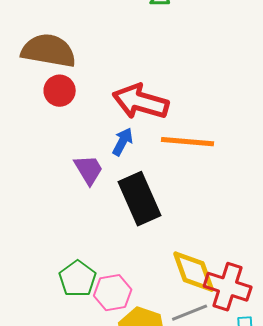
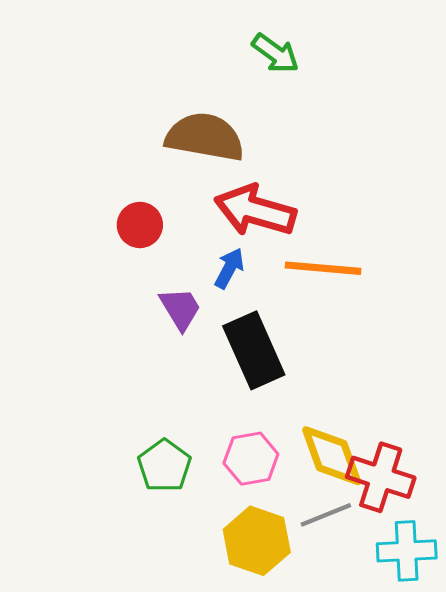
brown semicircle: (49, 51) -> (205, 137), moved
red circle: (60, 91) -> (140, 225), moved
pink hexagon: (113, 293) -> (251, 459), moved

